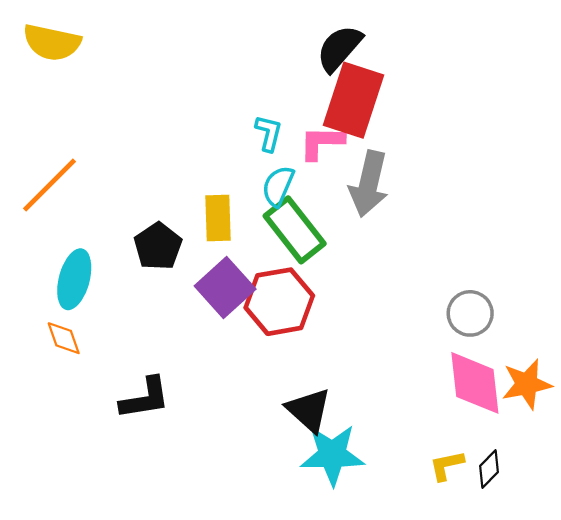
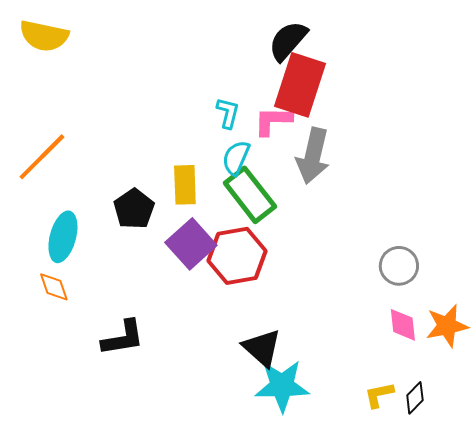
pink diamond: (475, 383) -> (403, 325), size x0.6

